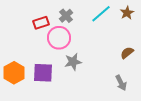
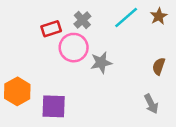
brown semicircle: (127, 53) -> (159, 66), turned -32
gray star: (73, 62) -> (101, 63), moved
purple square: (43, 73) -> (54, 106), moved

